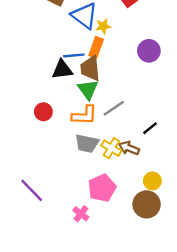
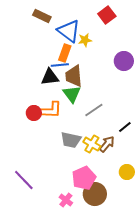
orange rectangle: (96, 47) -> (65, 53), moved
orange L-shape: (84, 115) -> (51, 110), moved
brown arrow: (129, 148) -> (107, 144), turned 108
brown circle: (147, 204) -> (95, 194), moved

